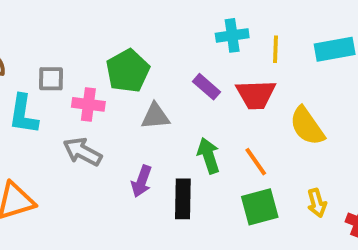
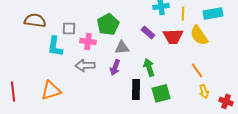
yellow semicircle: (307, 126) -> (199, 35), moved
gray arrow: (82, 152) -> (85, 65), turned -30
orange line: (256, 162) -> (197, 70), moved
purple arrow: (142, 181) -> (115, 67), moved
green square: (260, 207) -> (161, 93), moved

